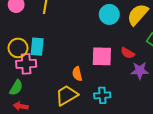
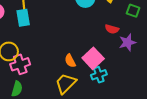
cyan rectangle: (37, 47) -> (23, 18), moved
pink square: (102, 56) -> (93, 58), moved, turned -30

